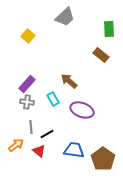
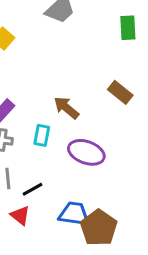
brown rectangle: (101, 55) -> (120, 92), moved
cyan rectangle: (53, 99) -> (42, 135), turned 40
brown pentagon: (103, 159) -> (99, 228), moved

